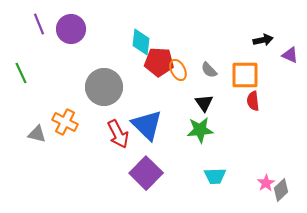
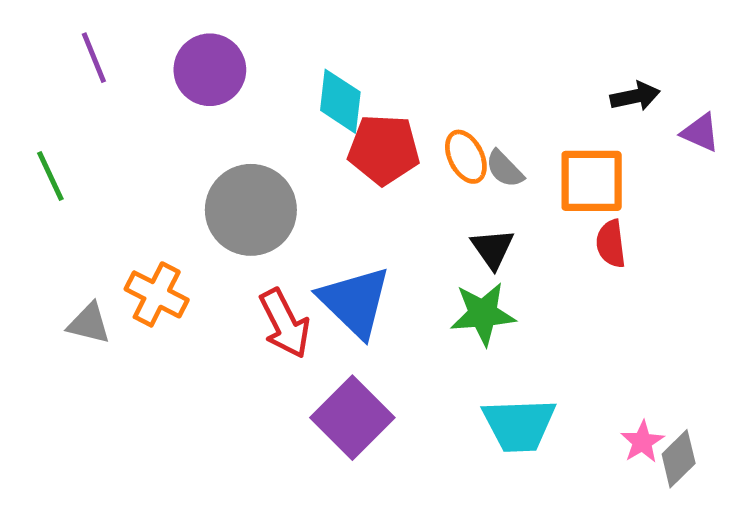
purple circle: (71, 29) -> (210, 70), moved
orange ellipse: (178, 70) -> (466, 157), moved
cyan trapezoid: (215, 176) -> (519, 425), size x1.4

